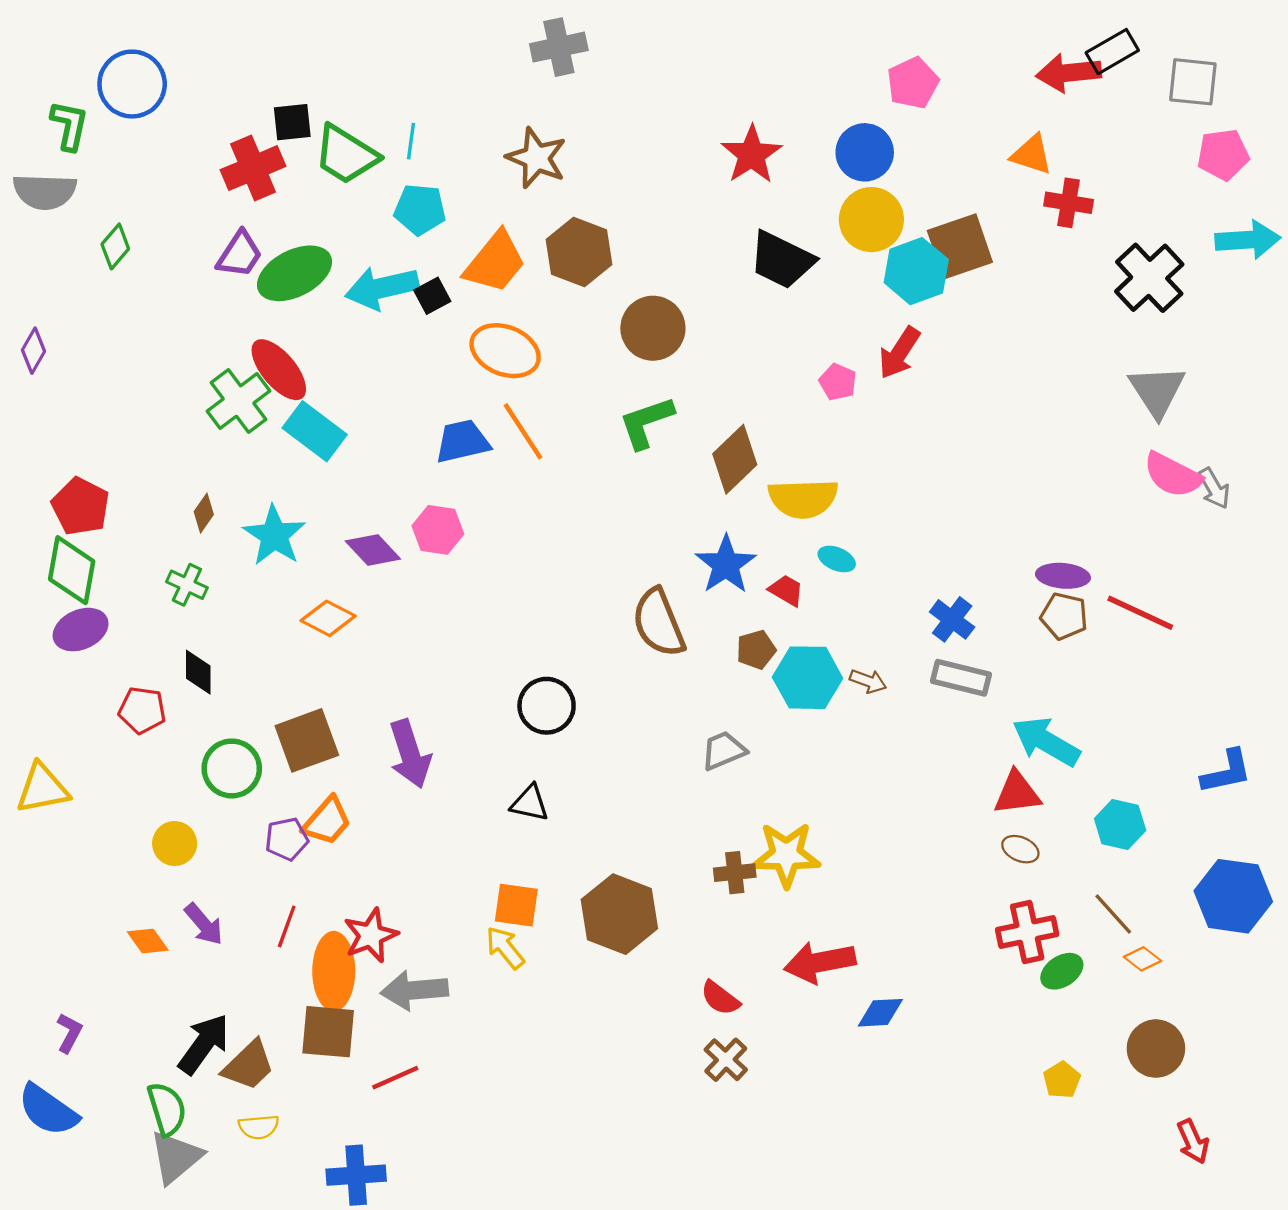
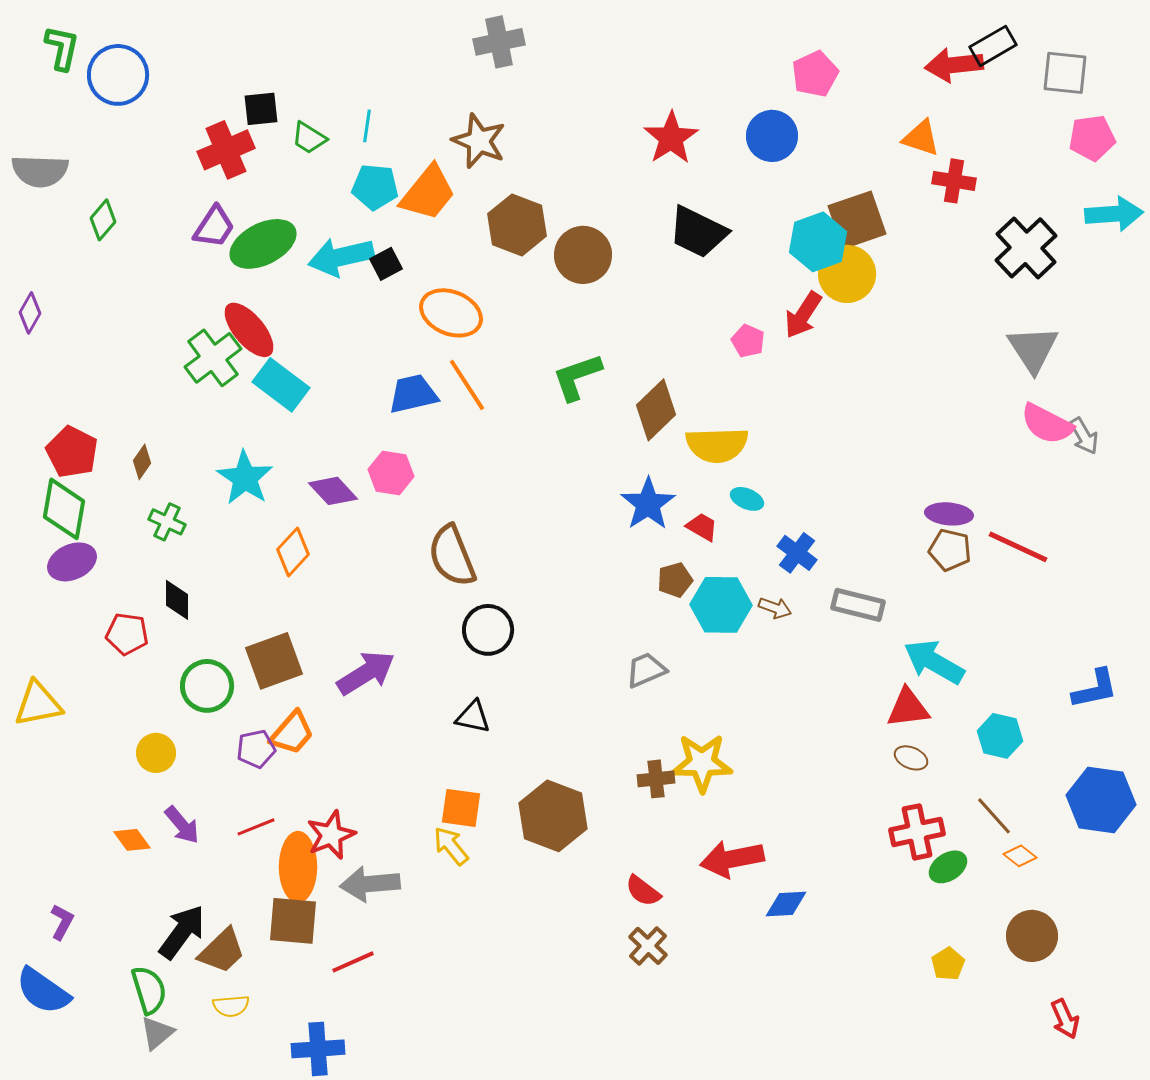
green L-shape: (69, 125) -> (62, 48), moved
green trapezoid: (346, 155) -> (309, 138), size x0.6
yellow circle: (871, 220) -> (847, 274), moved
orange trapezoid: (495, 262) -> (428, 193), moved
brown circle: (653, 328) -> (583, 255), moved
brown diamond: (204, 513) -> (142, 462), moved
orange diamond: (328, 618) -> (293, 552), turned -75
blue cross: (952, 619) -> (797, 553), moved
brown semicircle: (659, 623) -> (452, 556), moved
purple arrow: (410, 754) -> (366, 673), turned -104
red line: (287, 926) -> (256, 827), turned 48
gray triangle: (176, 1157) -> (157, 1033), size x0.7

